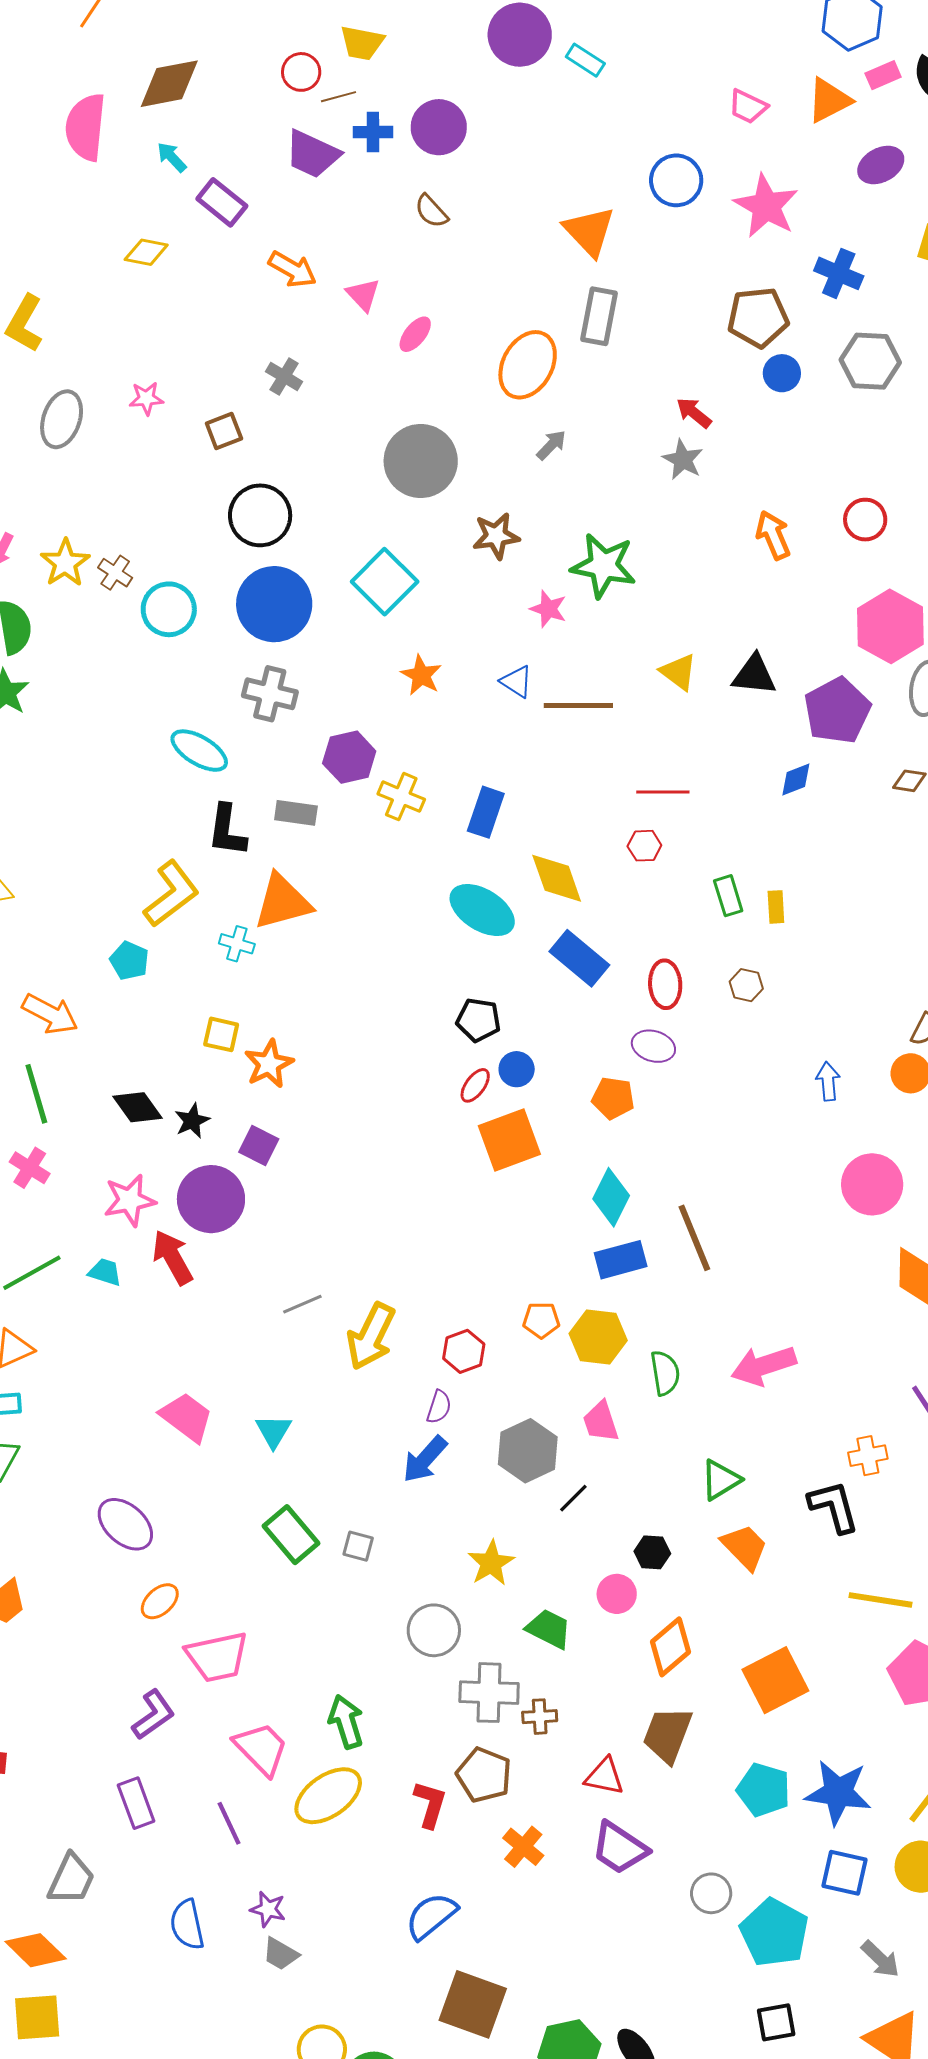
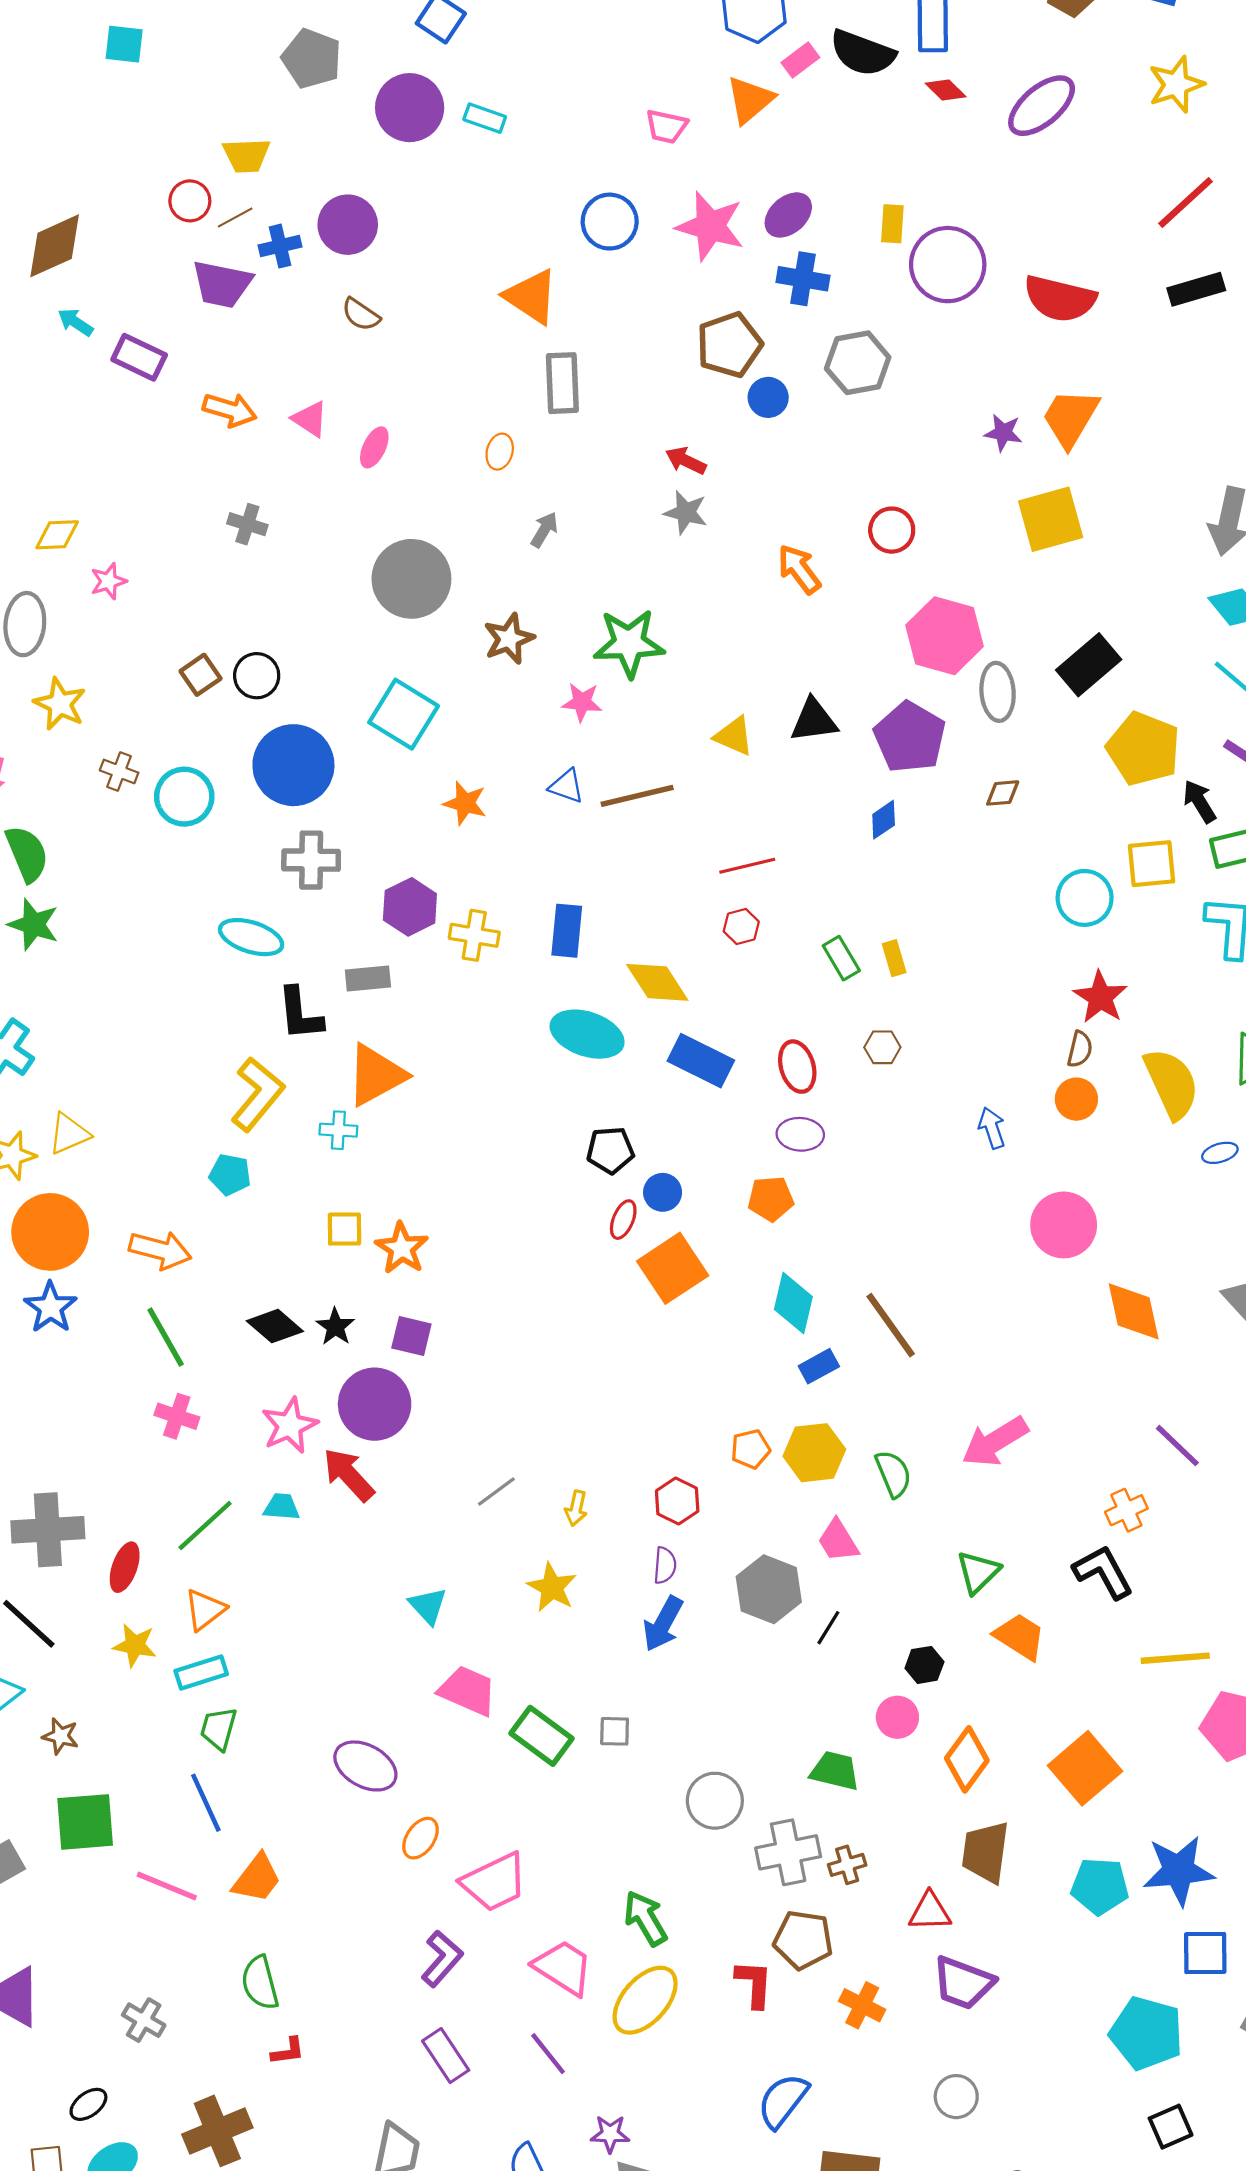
purple ellipse: (881, 165) -> (788, 215), moved
yellow diamond: (146, 252) -> (57, 535), moved
orange ellipse: (528, 365) -> (500, 452), size x0.5
brown square: (224, 431) -> (201, 675), moved
black circle: (260, 515) -> (257, 676), size x0.7
yellow star: (65, 563) -> (60, 704), moved
blue rectangle: (621, 1260) -> (819, 1366), size x0.7
yellow arrow: (371, 1336) -> (576, 1508), size x0.5
pink trapezoid: (187, 1417) -> (468, 1691), moved
cyan triangle: (273, 1431) -> (428, 1606), moved
yellow star: (491, 1563) -> (552, 1587), moved
gray circle: (711, 1893) -> (956, 2097), moved

